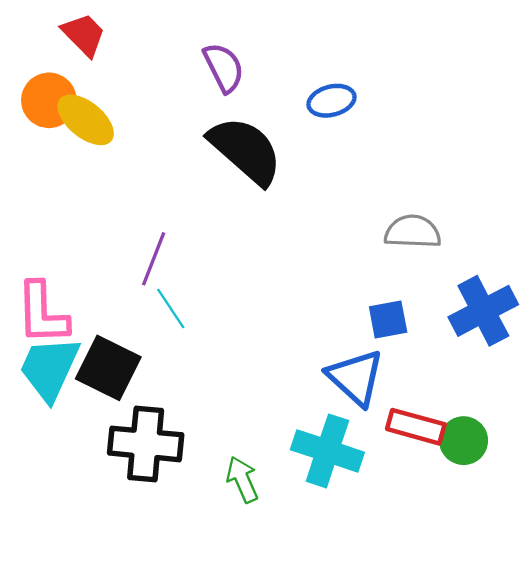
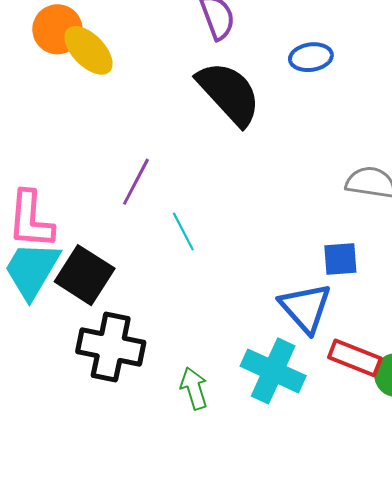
cyan line: (171, 308) -> (183, 232), moved

